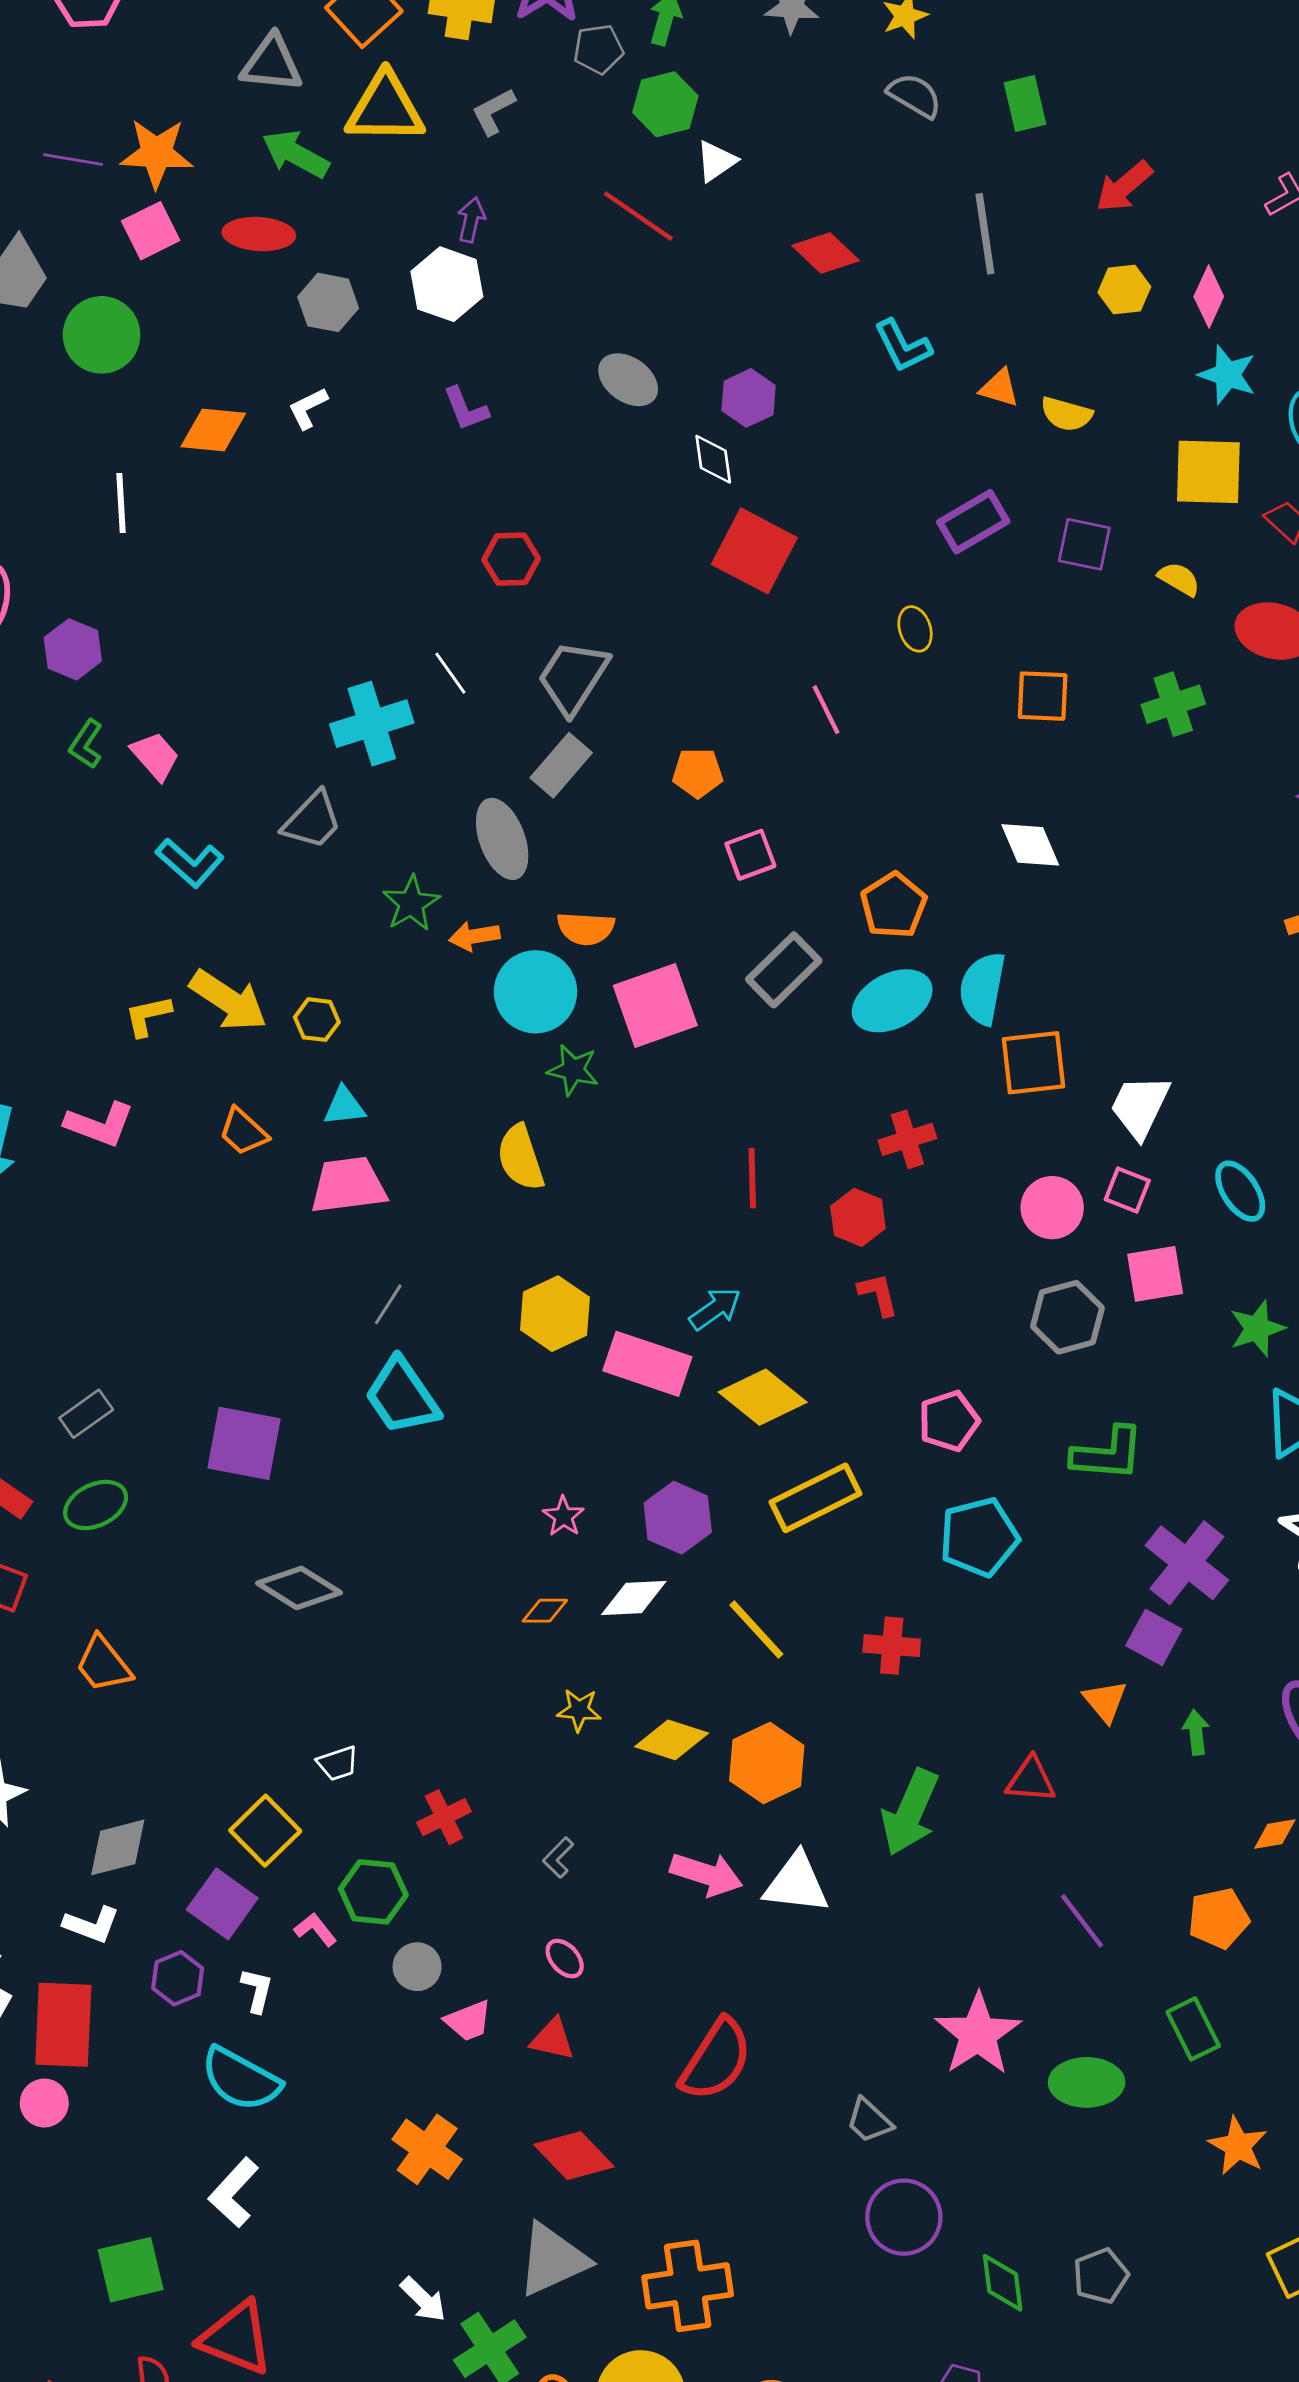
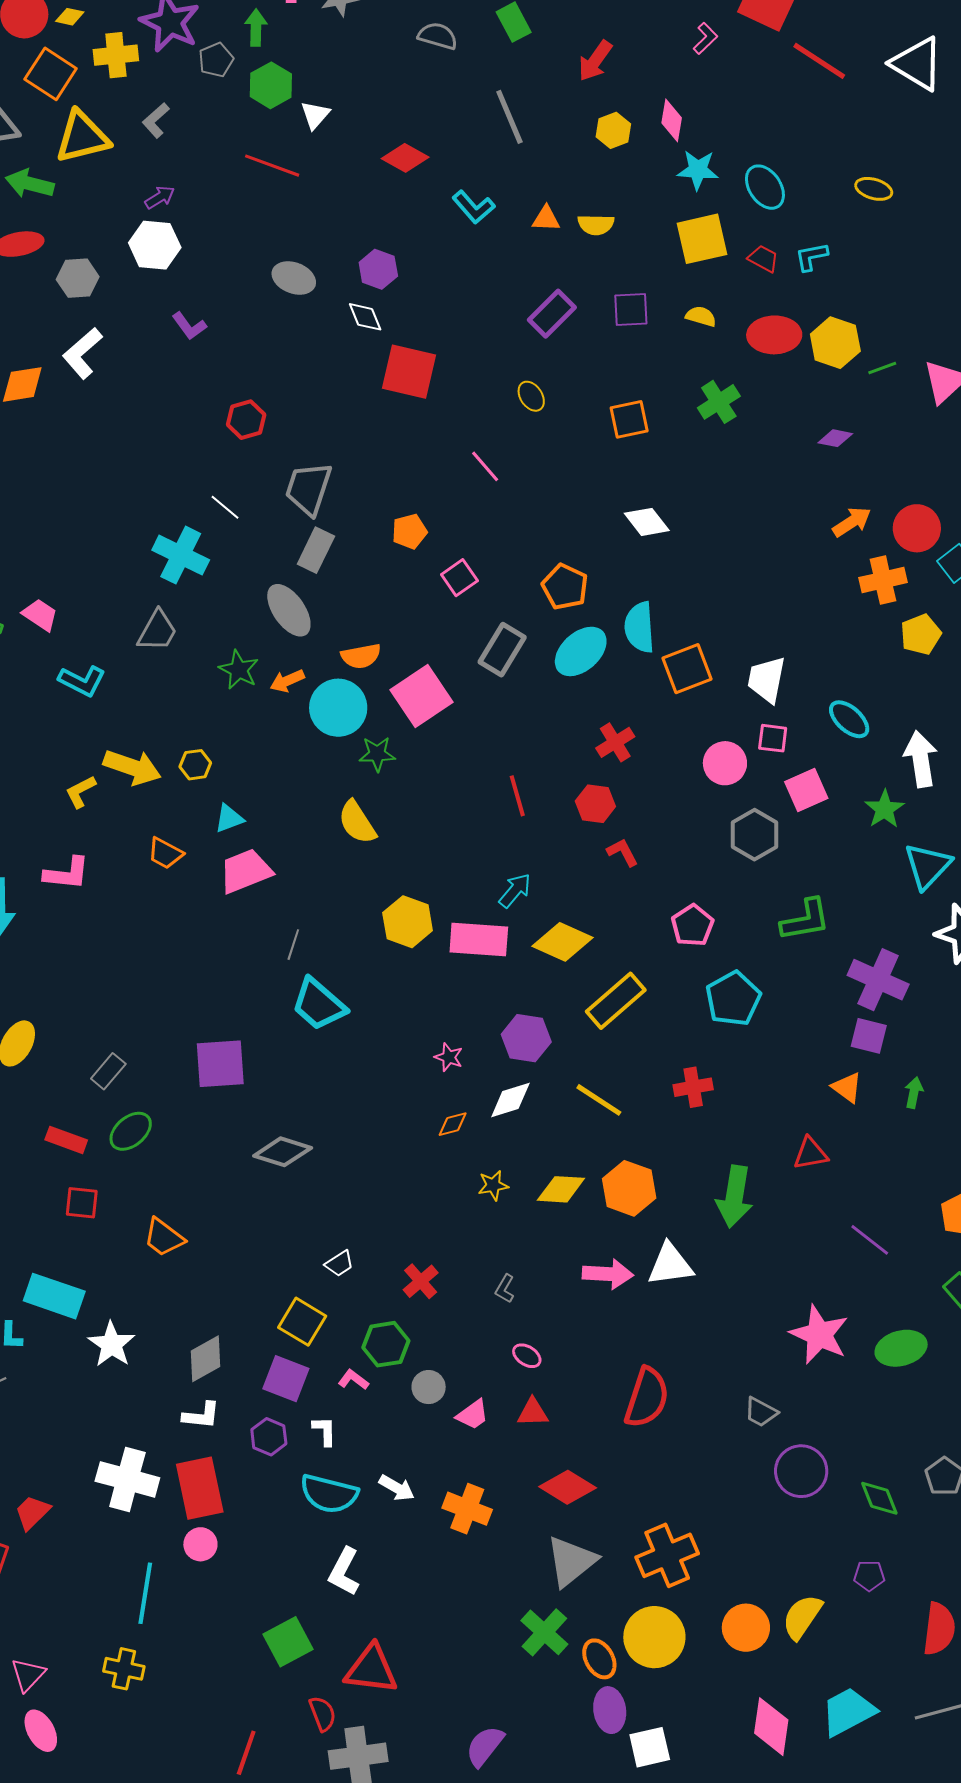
purple arrow: (471, 220) -> (160, 197), turned 60
white L-shape: (308, 408) -> (82, 353), size x1.6
cyan cross: (372, 724) -> (181, 555), turned -32
green arrow: (1196, 1732) -> (914, 1093), turned 32
white arrow: (423, 2299) -> (397, 1488), moved

